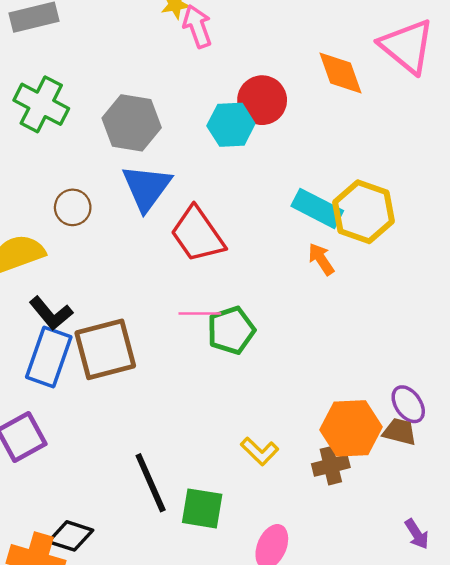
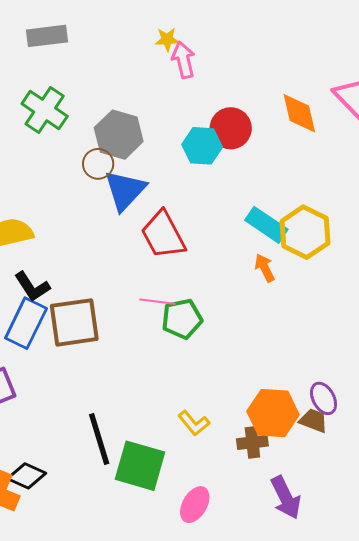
brown circle: (73, 207) -> (98, 164), moved
green square: (202, 508) -> (140, 466), size x1.4
purple arrow: (417, 534) -> (286, 498), moved, size x1.6

